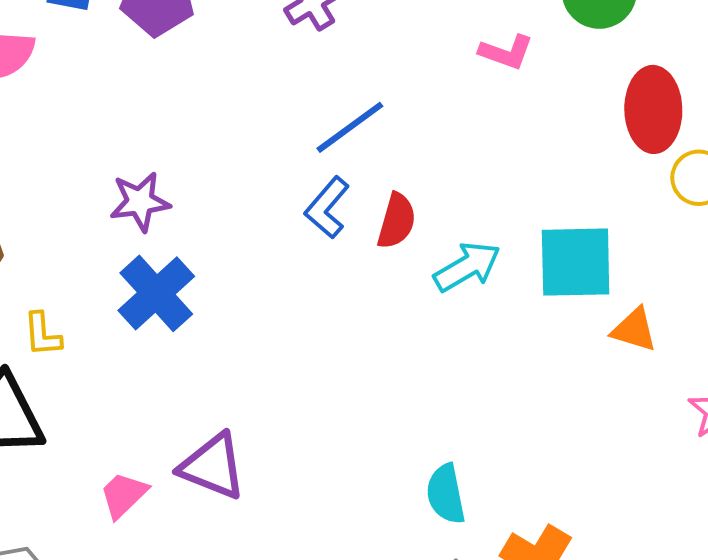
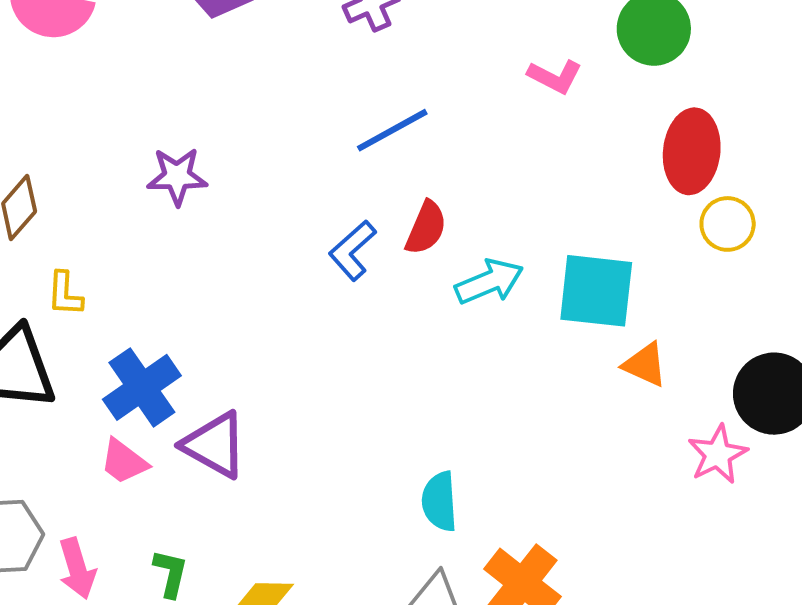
blue L-shape: (327, 208) -> (353, 250), moved
blue cross: (156, 293) -> (142, 387), moved
pink trapezoid: (124, 495) -> (124, 462), turned -106

